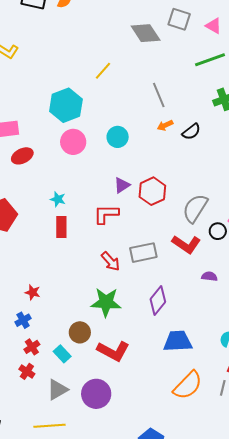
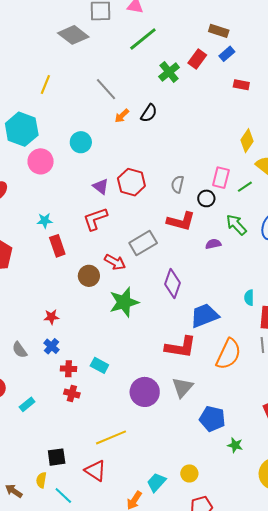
purple triangle: (122, 185) -> (101, 186), turned -30
gray semicircle: (195, 208) -> (177, 184), size x0.6
brown circle: (80, 332) -> (89, 276), moved
red cross: (32, 347) -> (69, 369), turned -35
red L-shape: (113, 351) -> (181, 347), moved
gray triangle: (57, 390) -> (182, 387), moved

